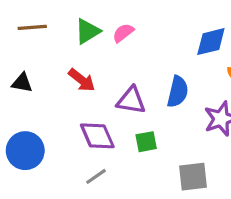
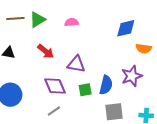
green triangle: (88, 31) -> (37, 20), moved
pink semicircle: (123, 33) -> (72, 22), turned 32
blue semicircle: (178, 92) -> (106, 85), moved

